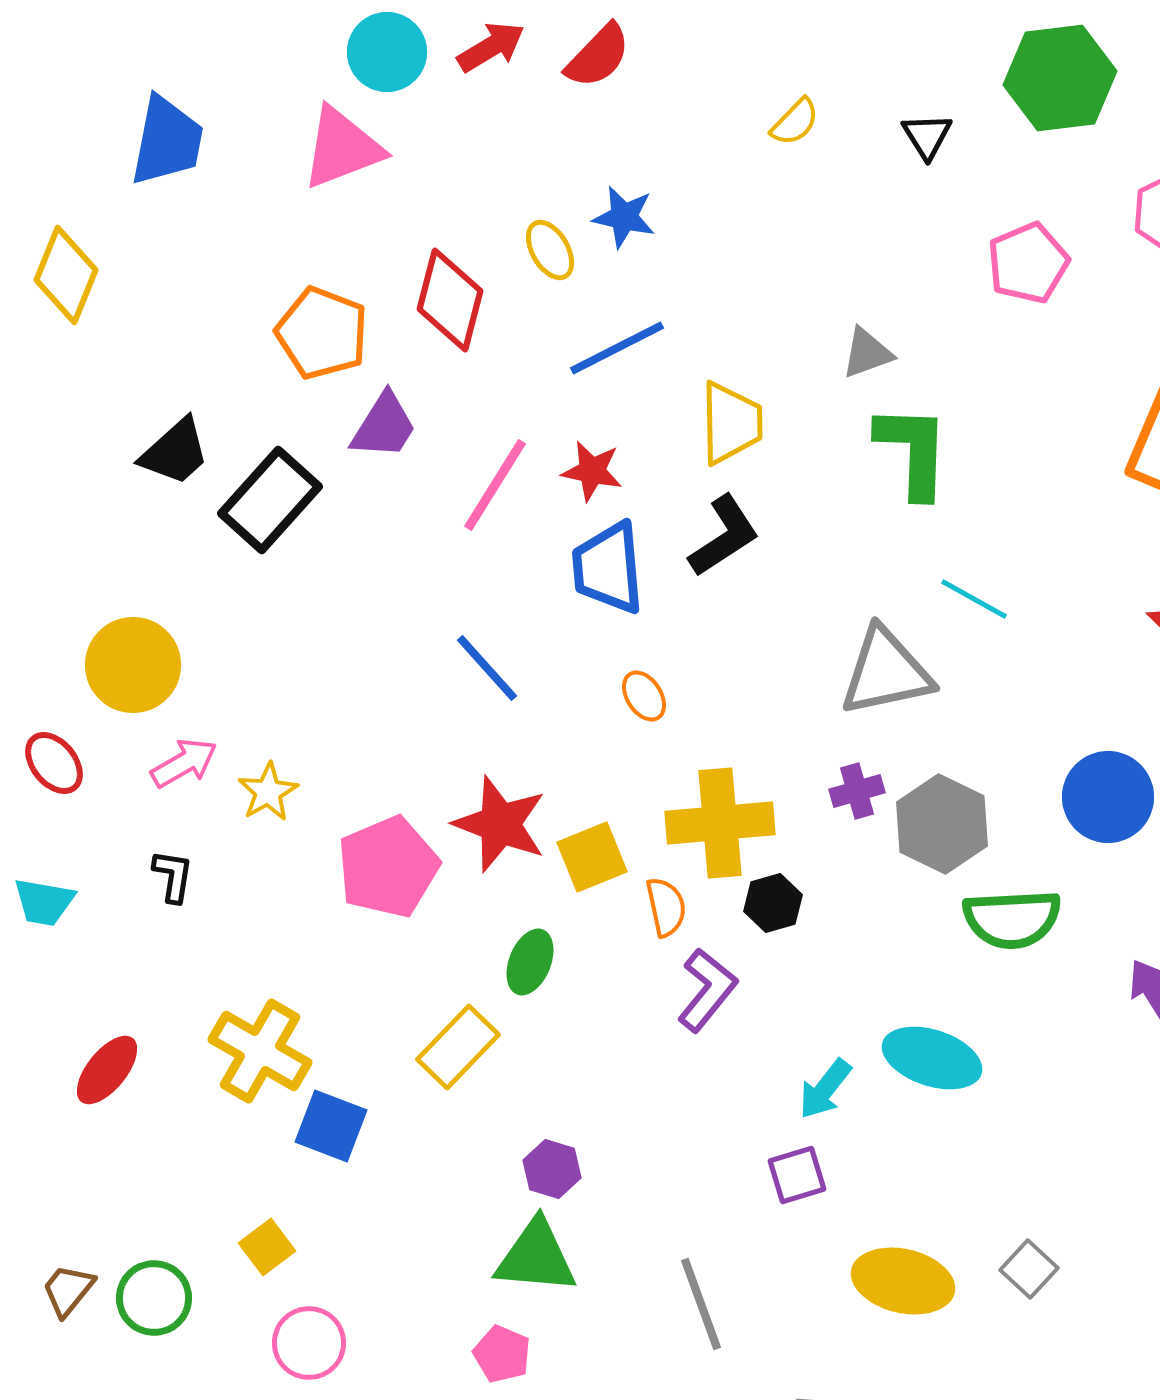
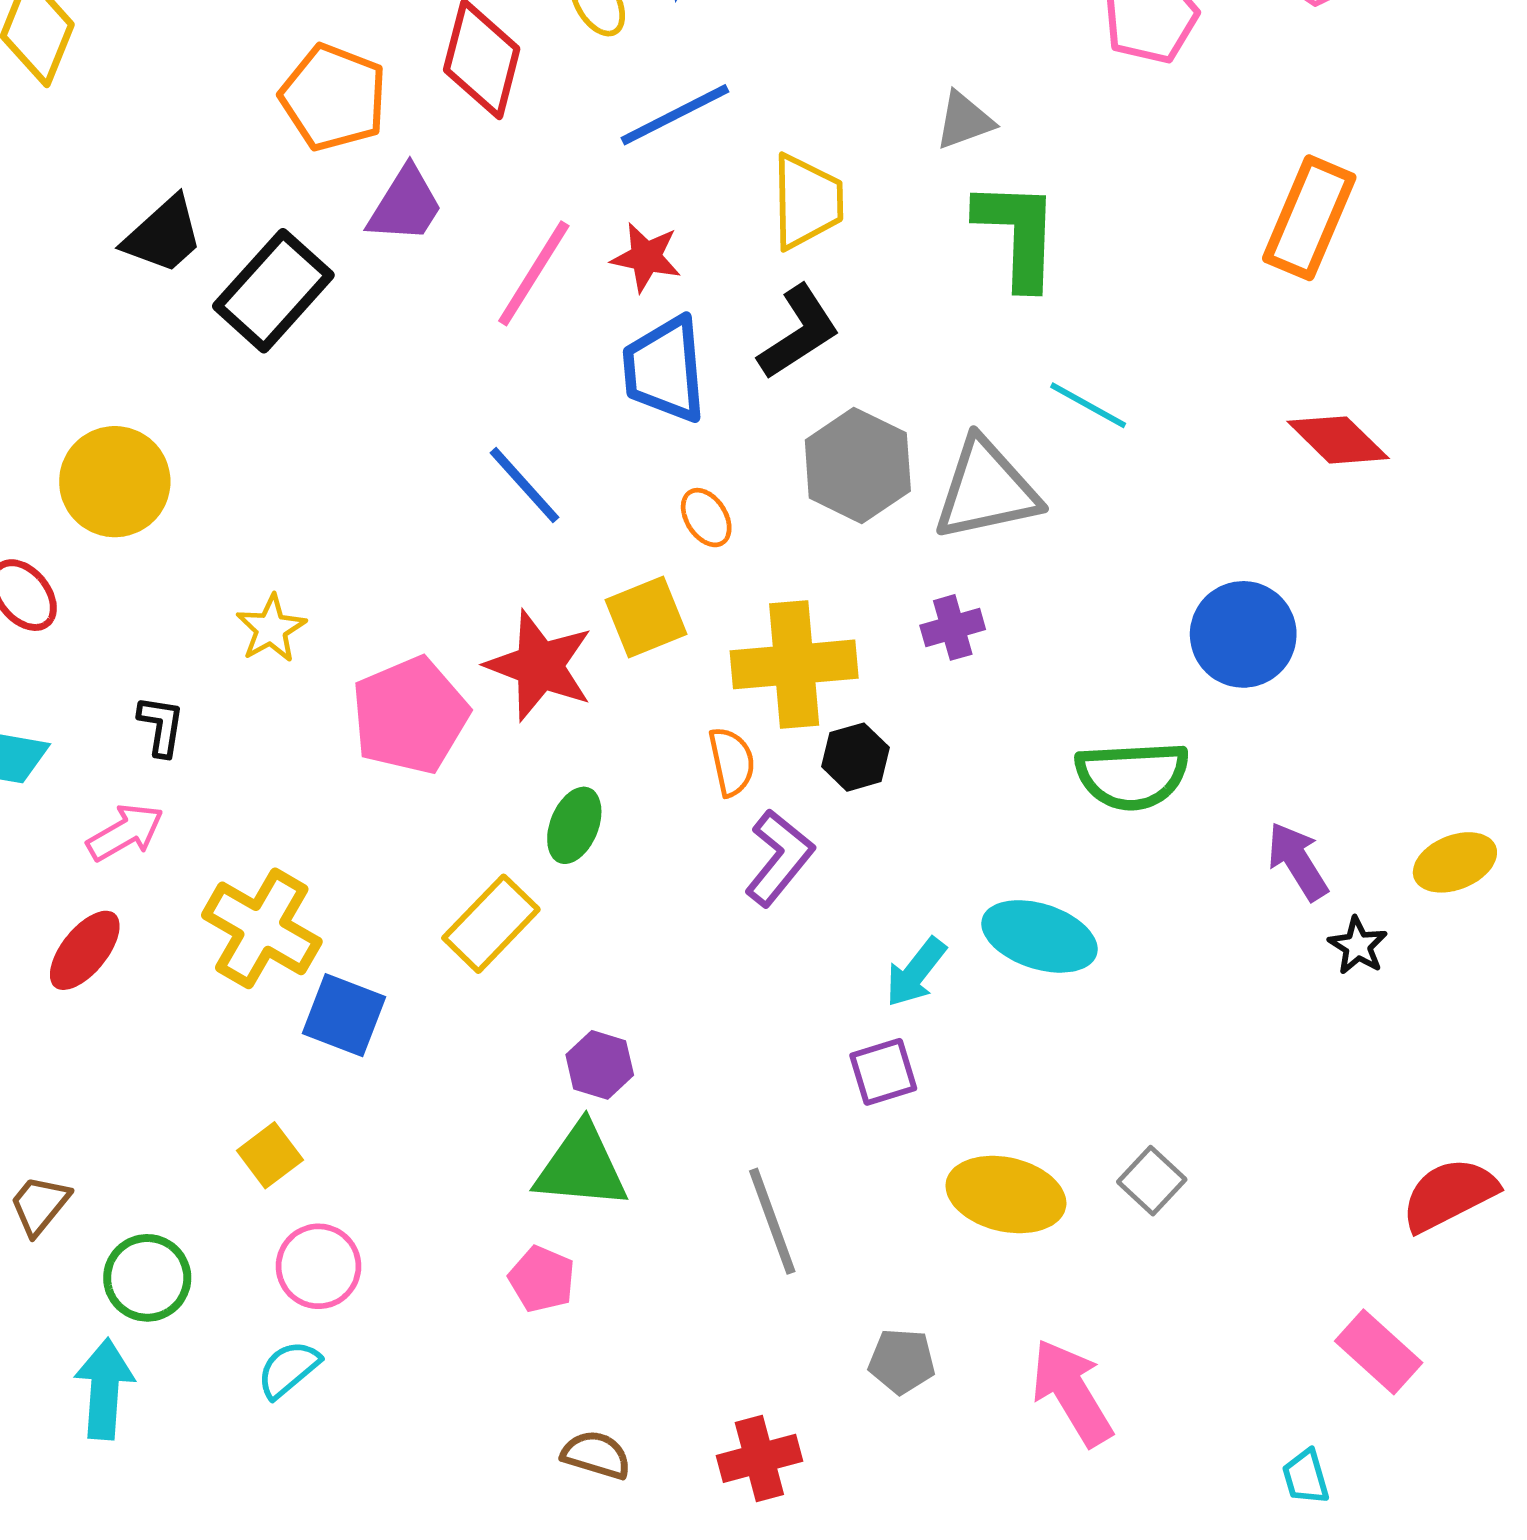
pink arrow: (184, 763) -> (125, 832), moved
gray hexagon: (942, 824) -> (858, 465), moved
yellow square: (592, 857) -> (646, 617), moved
green circle: (154, 1298) -> (147, 1278), moved

